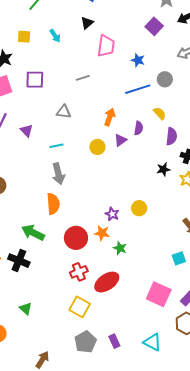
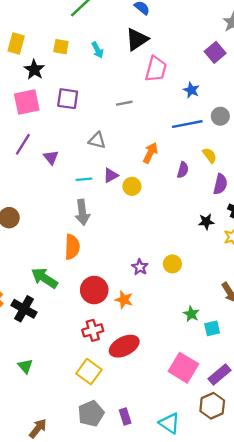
black triangle: (87, 23) -> (137, 39), size x1.5
purple triangle: (120, 140) -> (111, 175), moved
orange star: (102, 233) -> (124, 300), moved
green star: (120, 248) -> (191, 314), moved

